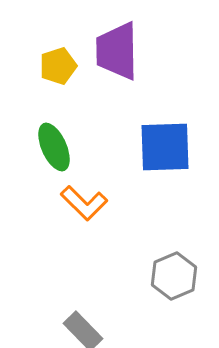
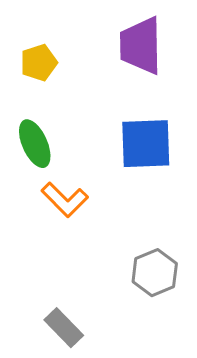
purple trapezoid: (117, 51) -> (141, 46), moved

